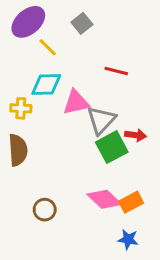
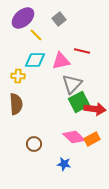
pink triangle: (76, 102) -> (61, 61), moved
red arrow: (136, 135) -> (95, 109), moved, size x1.5
blue star: (128, 239) -> (64, 164), moved

